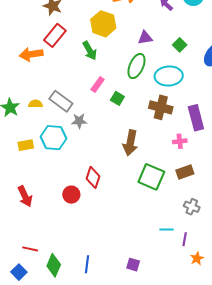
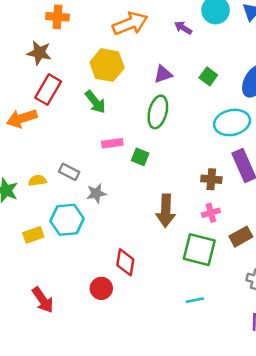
cyan ellipse: (169, 76) -> (232, 122), moved
pink rectangle: (98, 84) -> (112, 143), turned 56
gray rectangle: (61, 101) -> (69, 172), size x0.7
brown cross: (161, 107) -> (211, 179), moved, size x0.7
pink cross: (180, 141) -> (211, 213), moved
cyan line: (167, 229) -> (195, 300), moved

